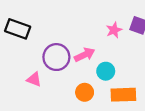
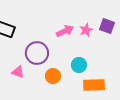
pink arrow: (85, 55) -> (65, 31), moved
orange circle: (85, 92) -> (53, 76), moved

